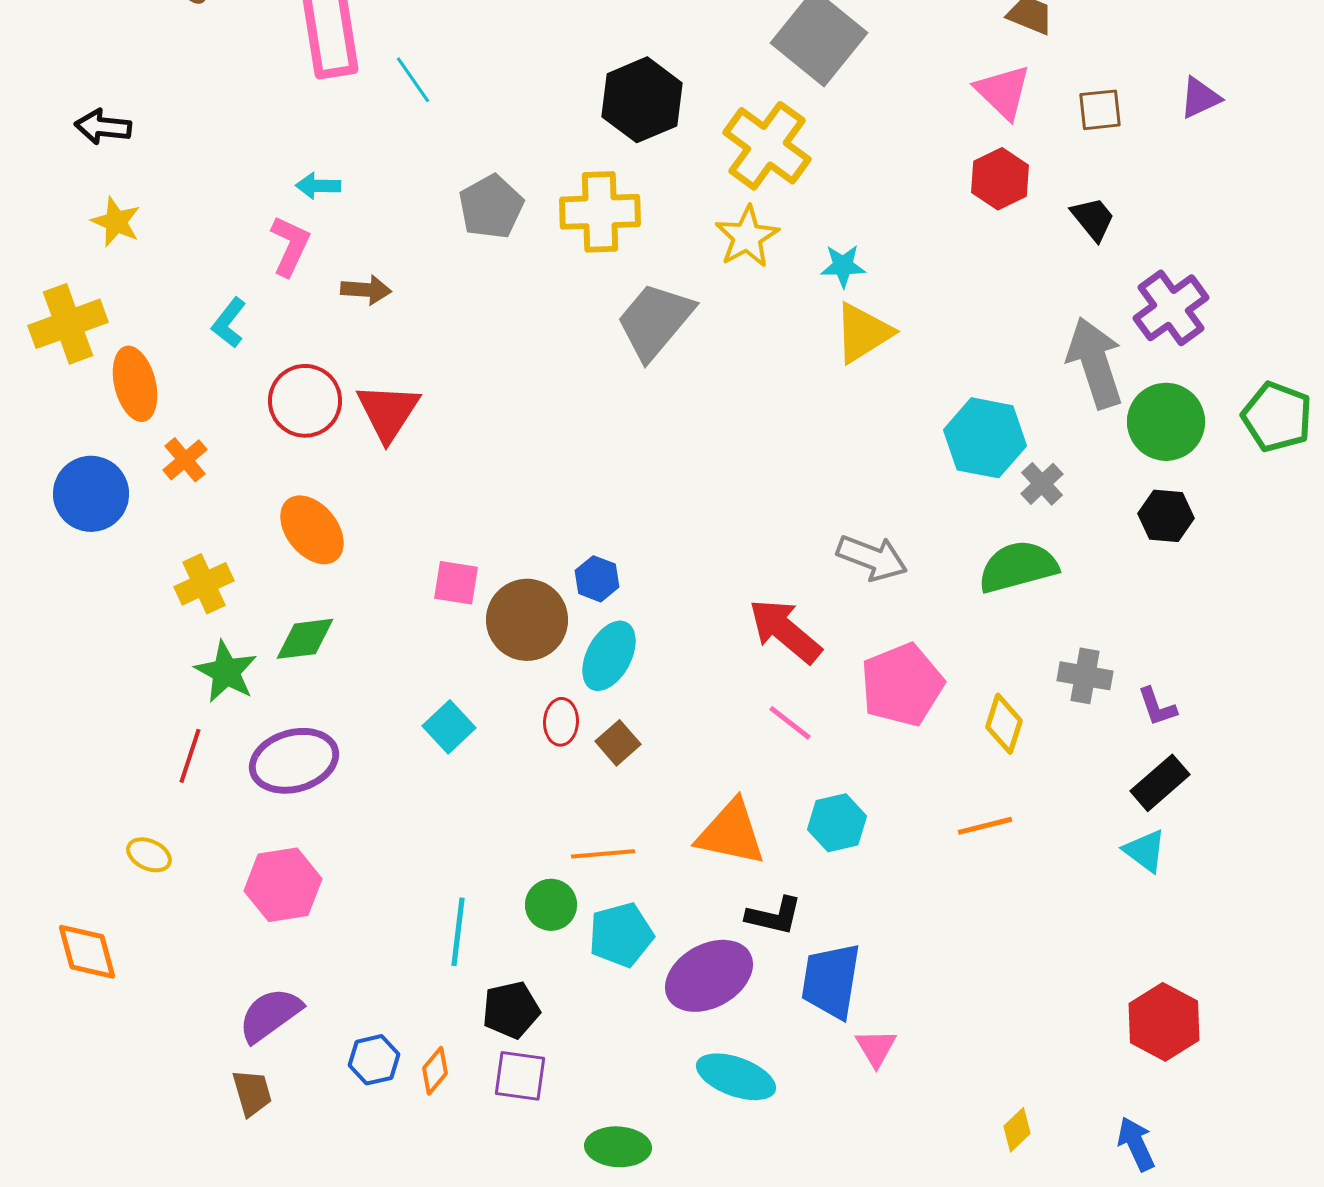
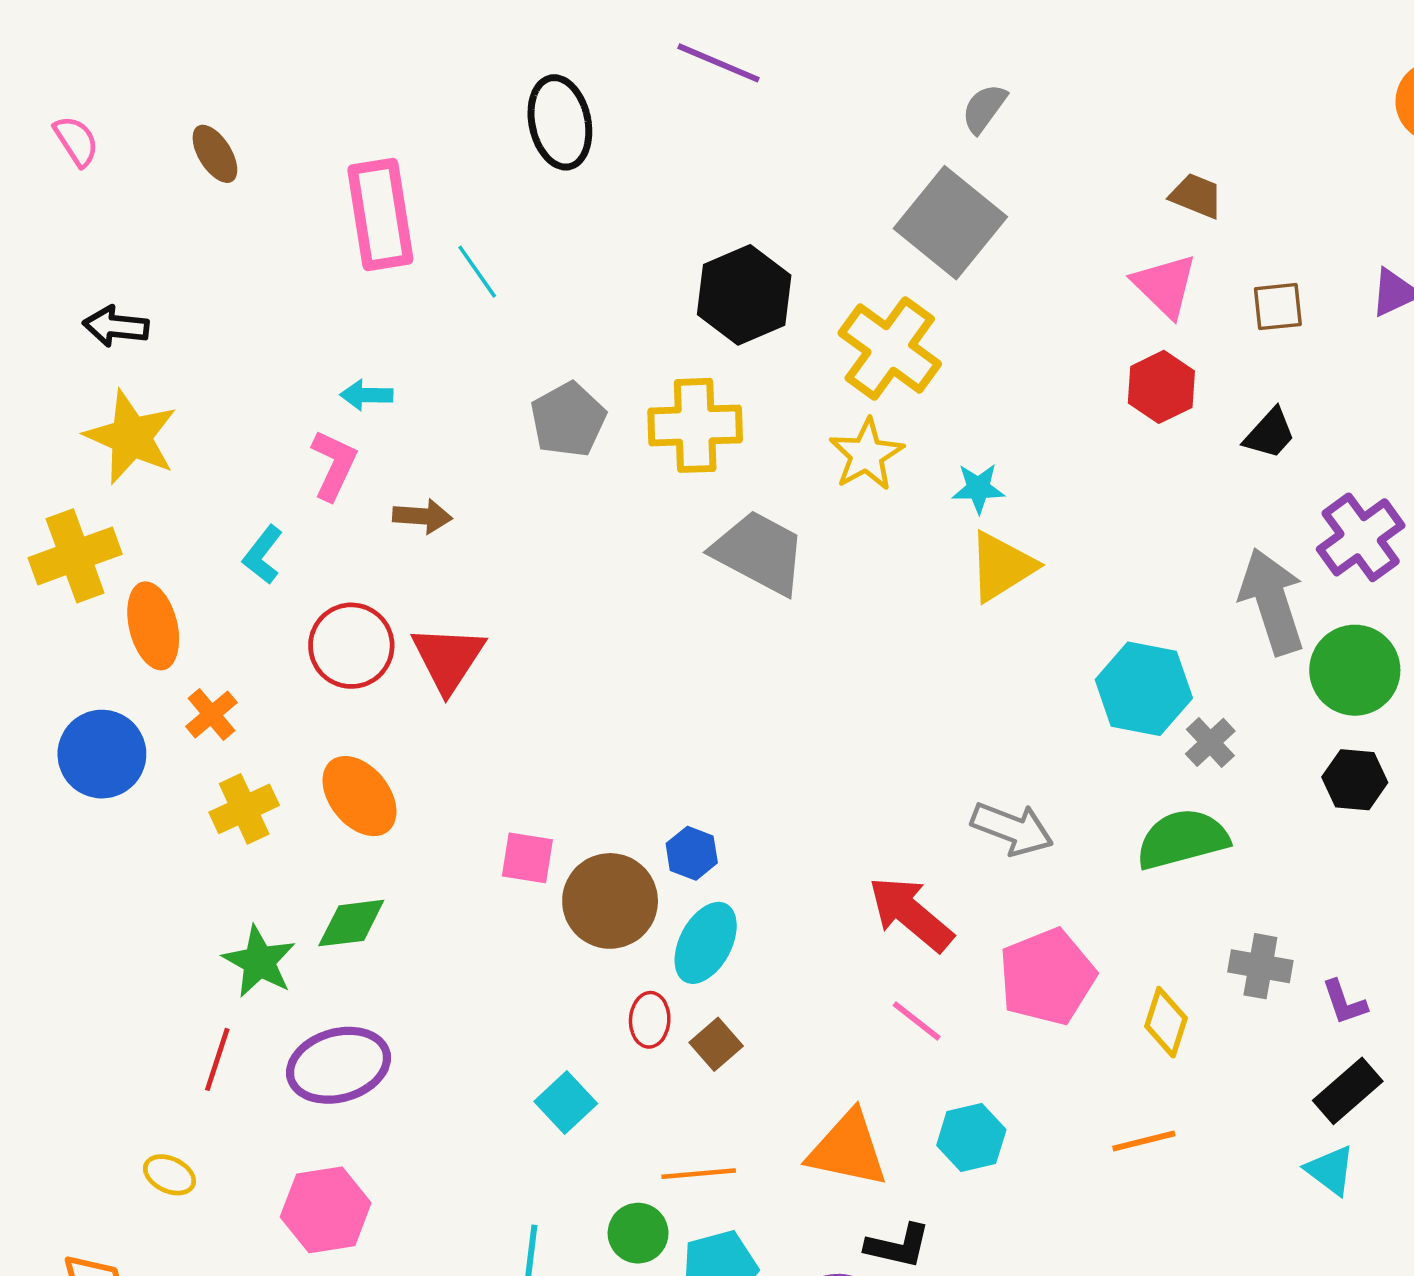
black trapezoid: (1093, 219) -> (1270, 434), turned 81
yellow star: (116, 222) -> (131, 437), size x1.6
gray trapezoid: (655, 321) -> (759, 552), turned 78
yellow cross: (204, 584) -> (244, 809), moved
cyan square: (449, 727) -> (566, 1103), moved

